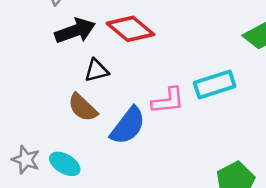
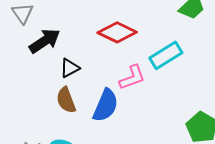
red diamond: (130, 29) -> (117, 32), moved
brown semicircle: (83, 108) -> (66, 100), turned 40

